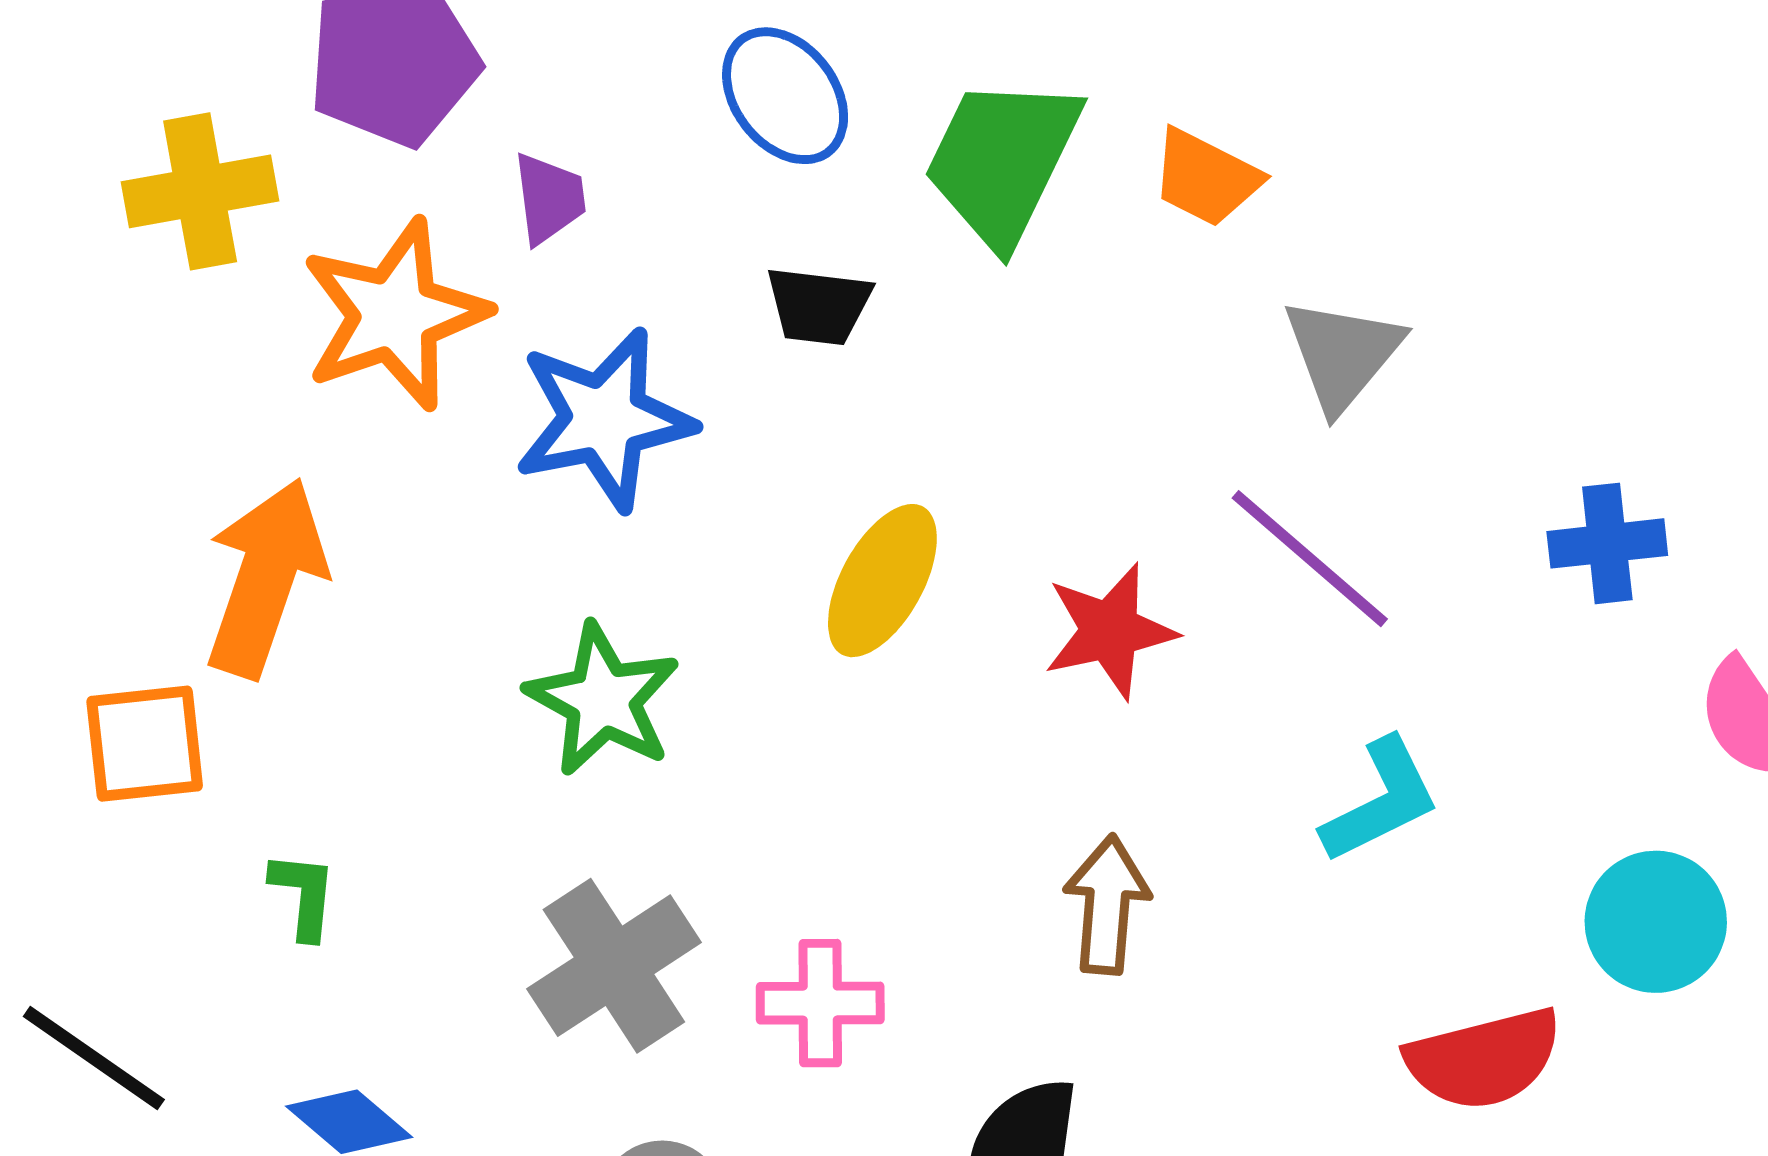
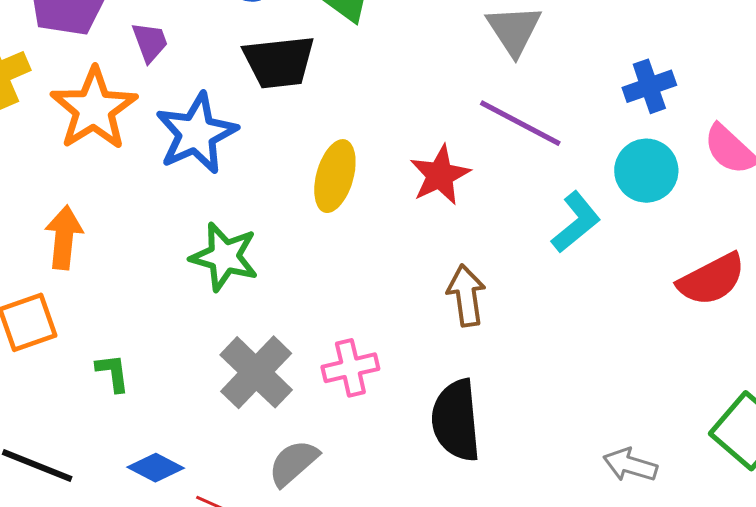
black trapezoid: (819, 306) -> (279, 62), size x1.5
orange arrow: (266, 578) -> (64, 237), size x0.7
cyan circle: (1656, 922) -> (646, 171), moved
red semicircle: (1484, 1059) -> (712, 279), moved

